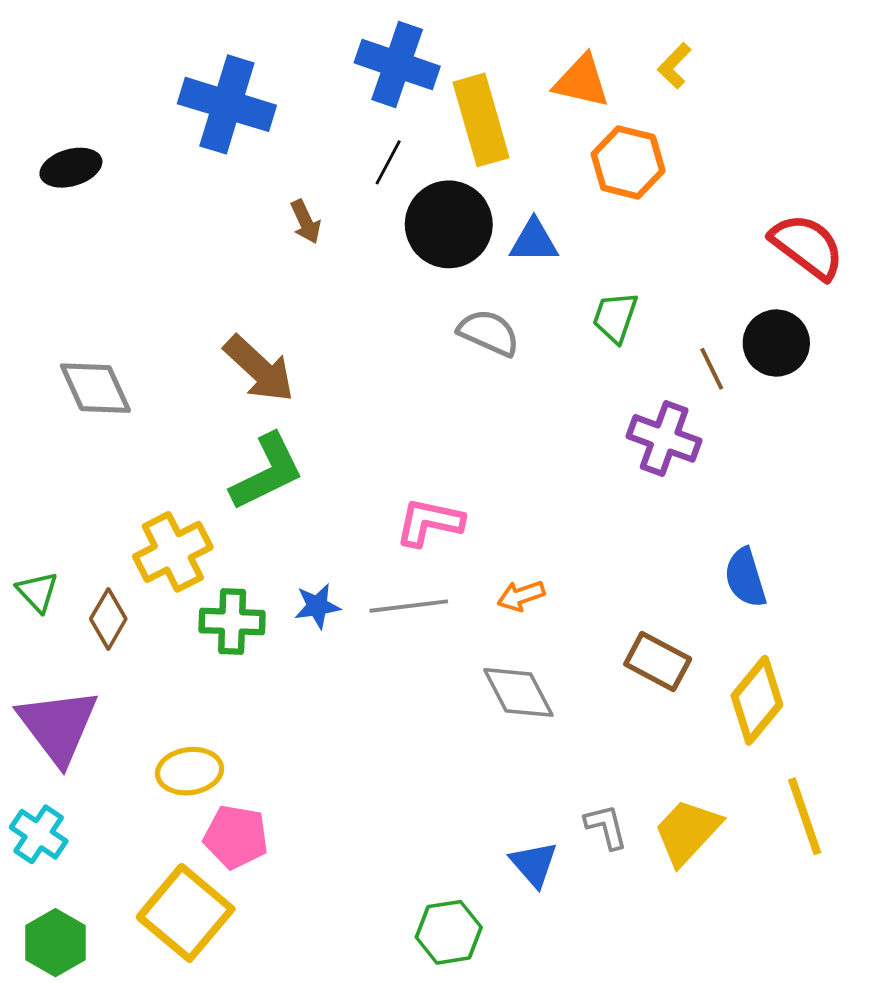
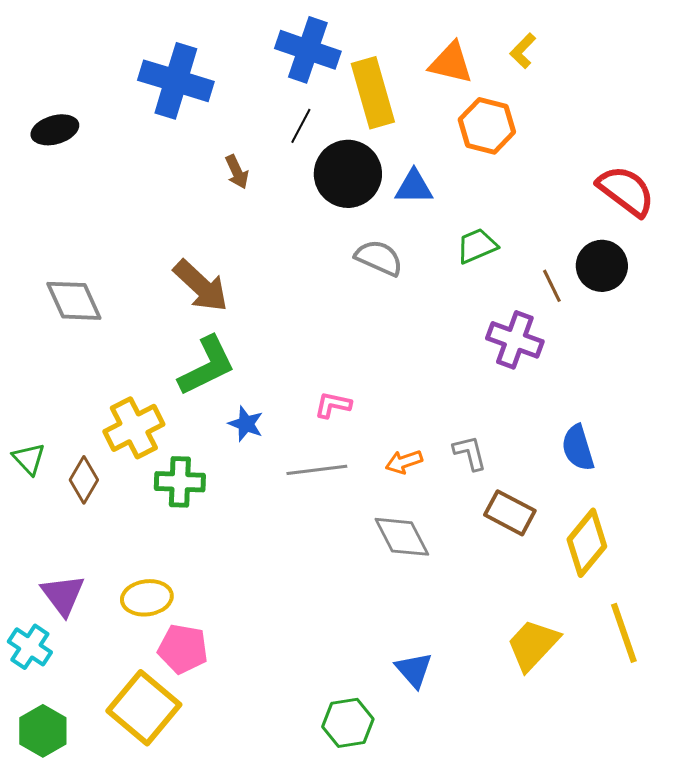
green trapezoid: (615, 317) -> (477, 246), turned 48
pink L-shape: (429, 522) -> (333, 405), size x0.7
blue star: (317, 606) -> (246, 424), moved, turned 30
purple triangle: (58, 726) -> (63, 595), moved, size x0.7
gray L-shape: (606, 827) -> (470, 453), moved

